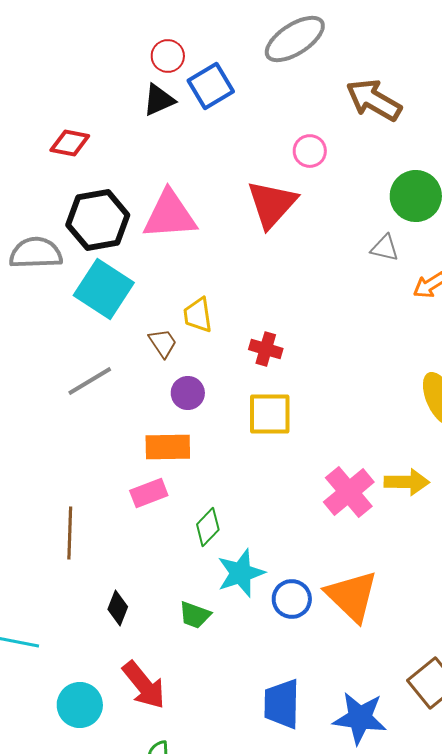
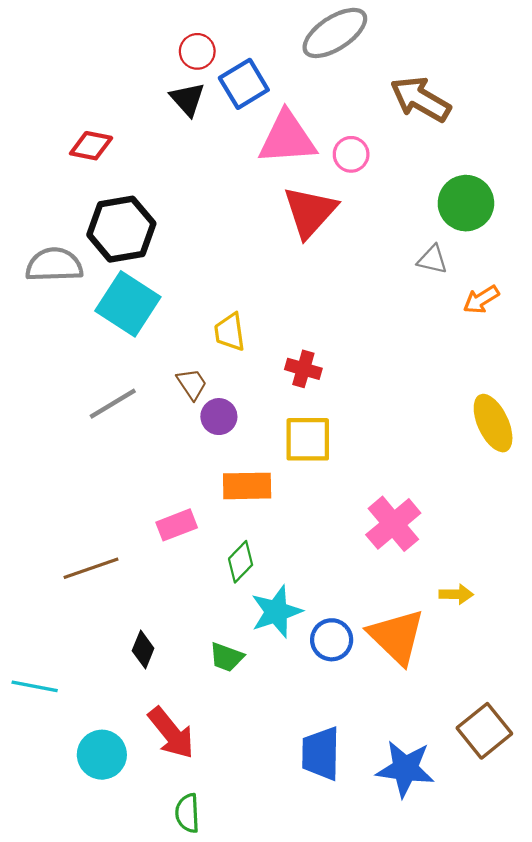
black triangle: (159, 100) -> (187, 99), turned -48
pink triangle: (170, 215) -> (287, 138), moved
brown trapezoid: (163, 343) -> (192, 384), moved
orange rectangle: (168, 447) -> (247, 486), moved
yellow arrow: (407, 482) -> (456, 594), moved, size x0.7
brown line: (70, 533) -> (91, 568), turned 69

